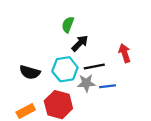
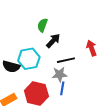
cyan hexagon: (65, 69) -> (29, 59), moved
blue line: (108, 86) -> (62, 88), moved, turned -72

